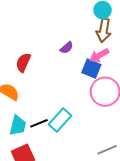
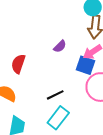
black line: (39, 123) -> (55, 95), moved

